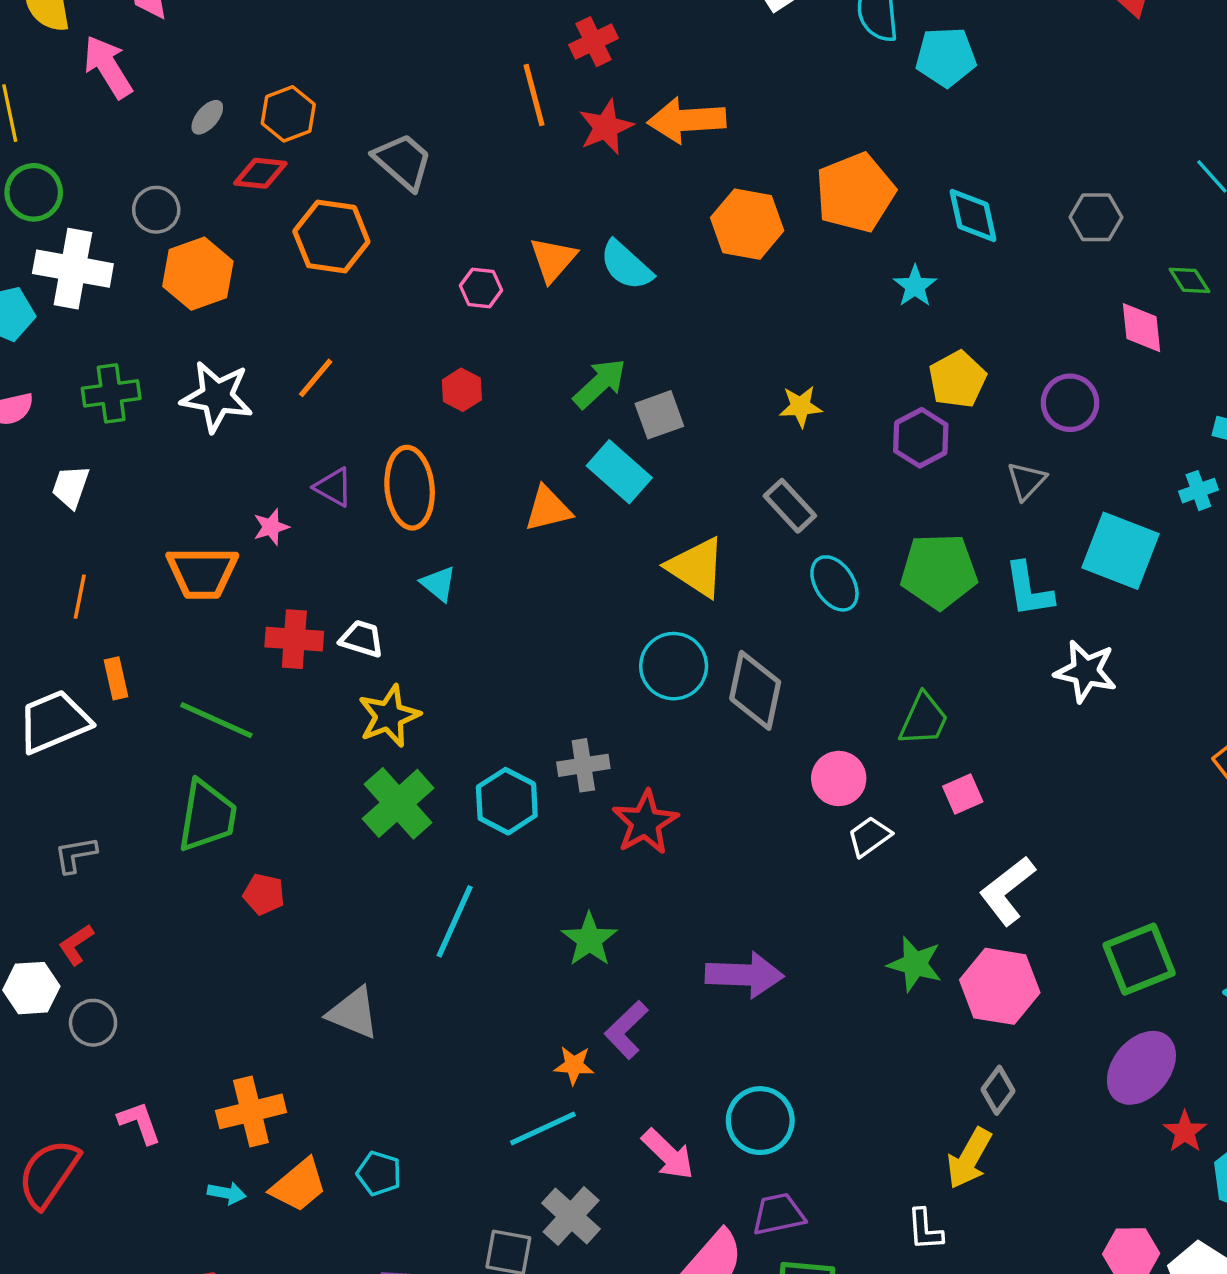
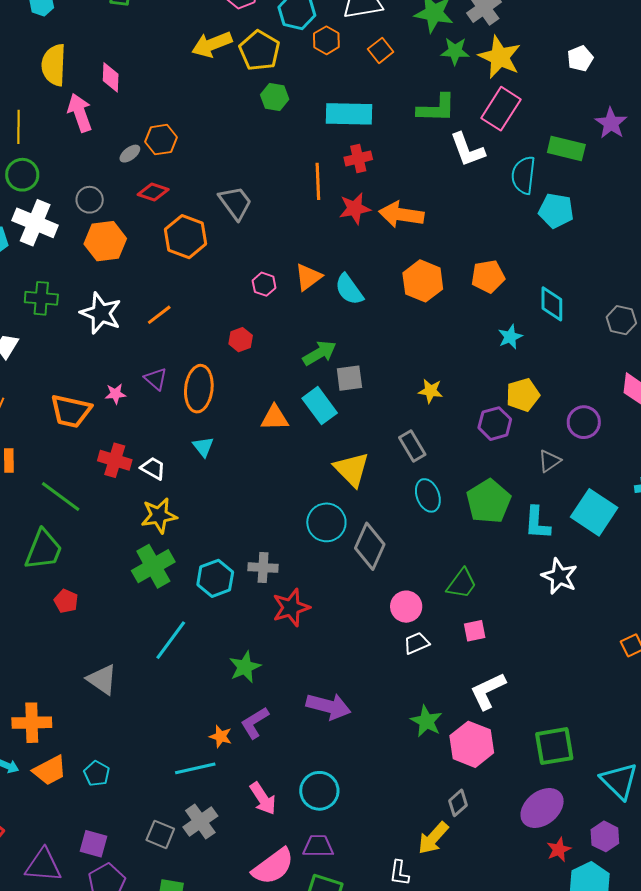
orange hexagon: (288, 114) -> (161, 140), moved
orange pentagon: (855, 193) -> (488, 276), size x0.7
green pentagon: (939, 571) -> (489, 501), turned 30

